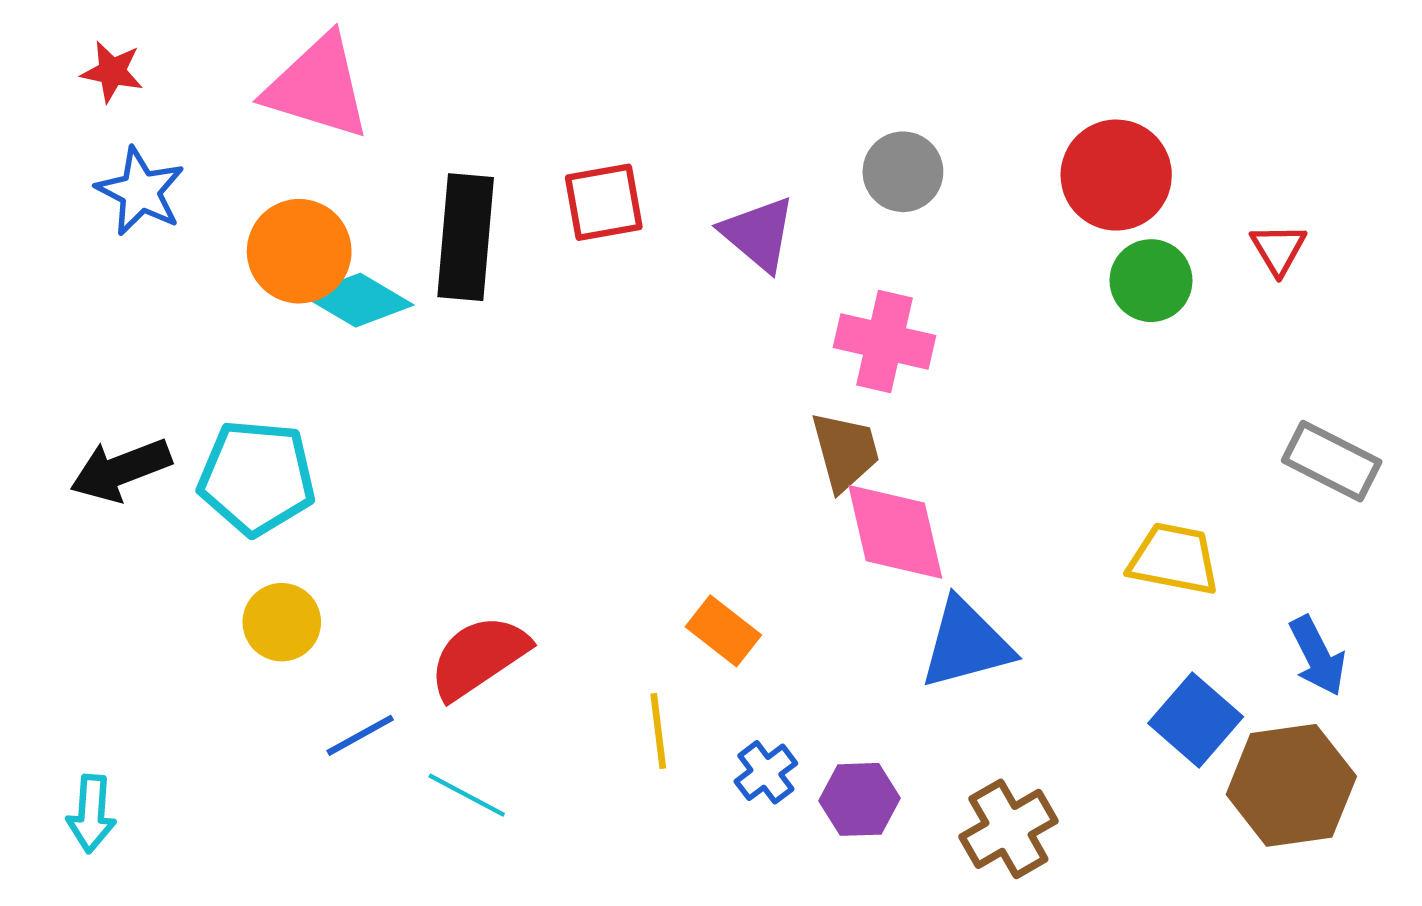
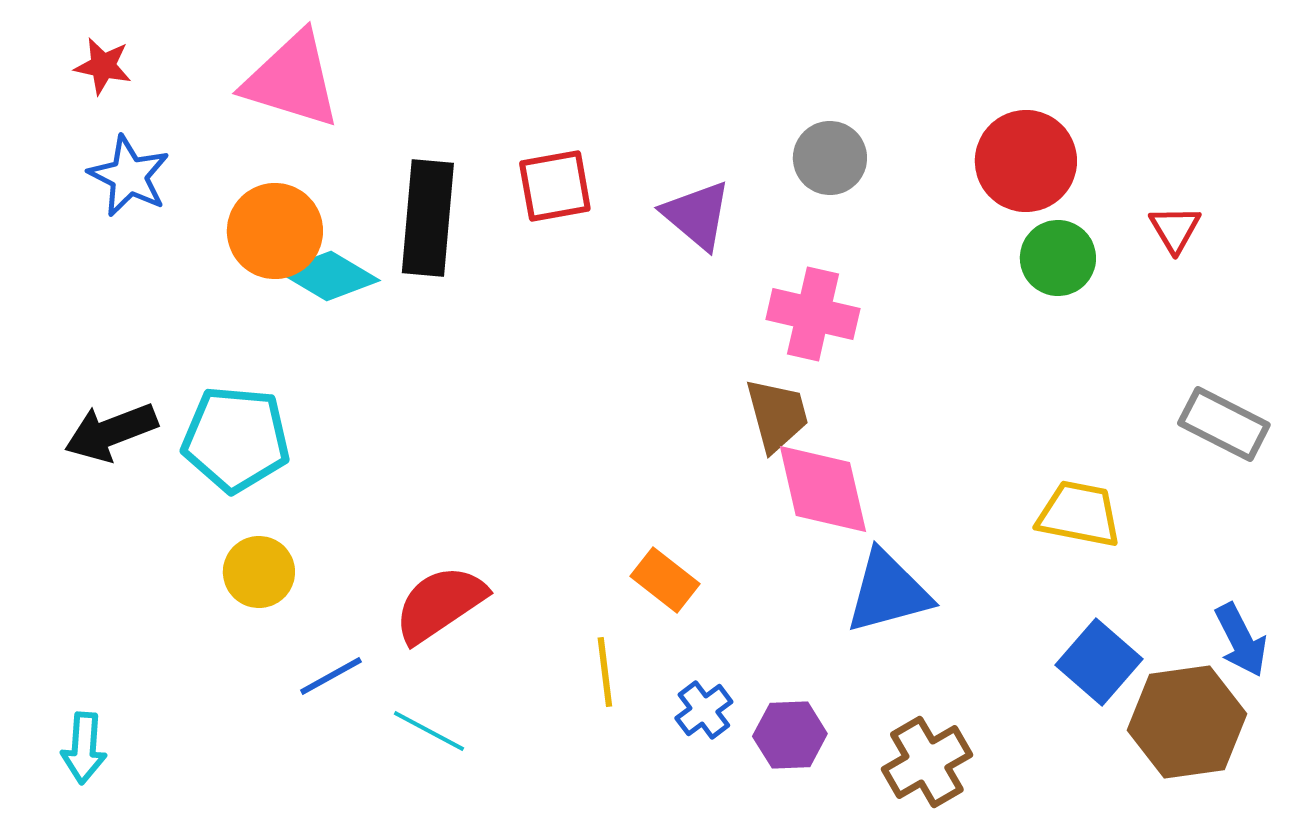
blue arrow: (1317, 656) -> (1241, 640), moved

